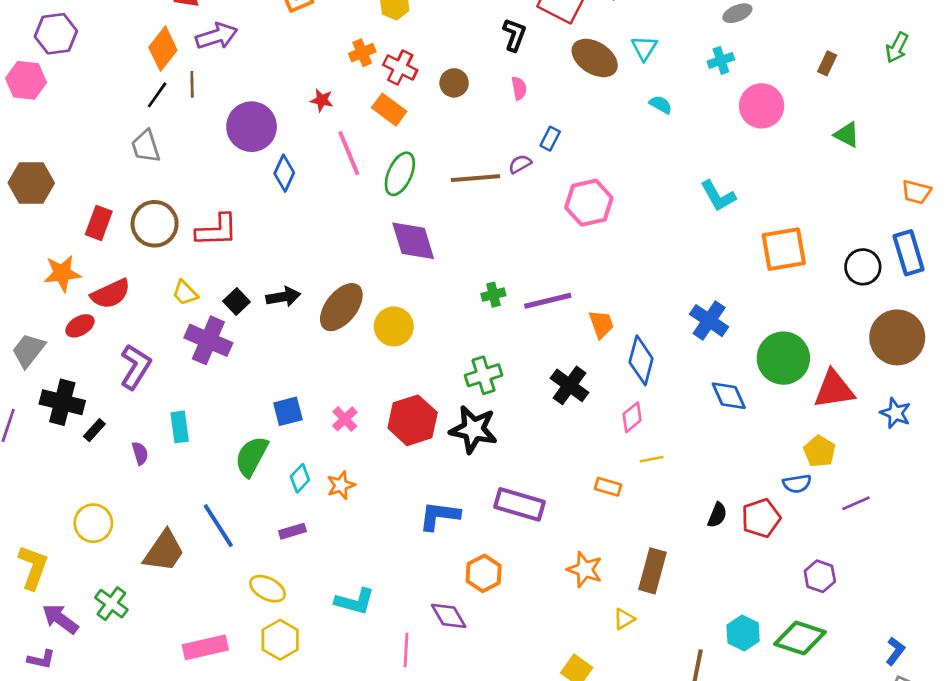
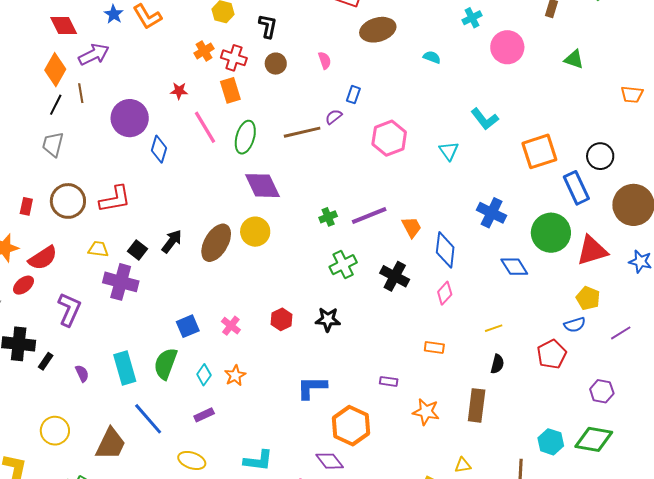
black L-shape: (514, 35) -> (268, 26), moved
cyan triangle: (644, 48) -> (449, 151), moved
brown ellipse: (595, 58) -> (378, 30), turned -40
orange rectangle: (389, 110) -> (230, 90), turned 45
gray trapezoid: (146, 146) -> (53, 144), turned 40
red rectangle: (99, 223) -> (26, 206), size x0.7
blue rectangle: (909, 253) -> (576, 188), moved
yellow trapezoid: (185, 293) -> (98, 249), turned 150
black arrow: (283, 297) -> (172, 241), turned -35
yellow circle: (394, 326) -> (255, 232), moved
green cross: (484, 375) -> (343, 265), moved
red hexagon: (413, 420) -> (282, 319), size x0.6
cyan rectangle: (180, 427) -> (125, 368), moved, size x1.4
black star: (473, 429) -> (328, 319), size x0.7
yellow line: (652, 459) -> (494, 328), moved
purple rectangle: (520, 504) -> (389, 381), moved, size x0.5
black semicircle: (717, 515) -> (497, 364), moved
orange hexagon: (484, 573) -> (351, 426), size x1.4
yellow triangle: (624, 619) -> (463, 465), moved, turned 30

